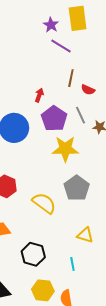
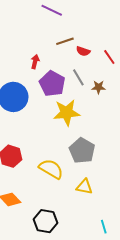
brown line: (71, 78) -> (65, 41), turned 66
yellow triangle: (85, 235) -> (84, 187), moved
cyan line: (72, 264) -> (104, 227), moved

